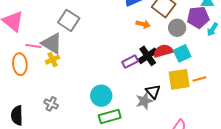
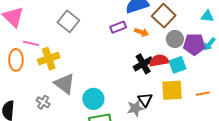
purple pentagon: (198, 17) -> (194, 44), moved
gray triangle: (52, 43) -> (65, 84), moved
yellow cross: (53, 60) -> (49, 59), size x1.5
purple rectangle: (130, 62) -> (118, 27), moved
orange line: (199, 79) -> (203, 94), moved

